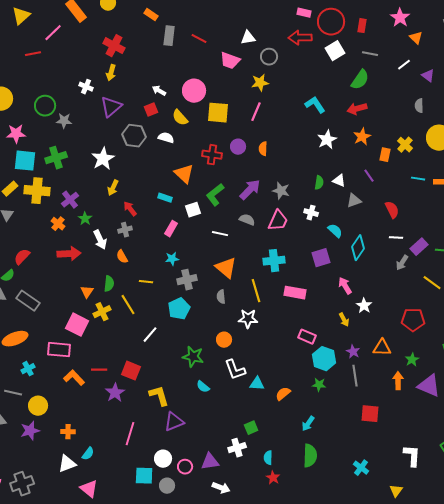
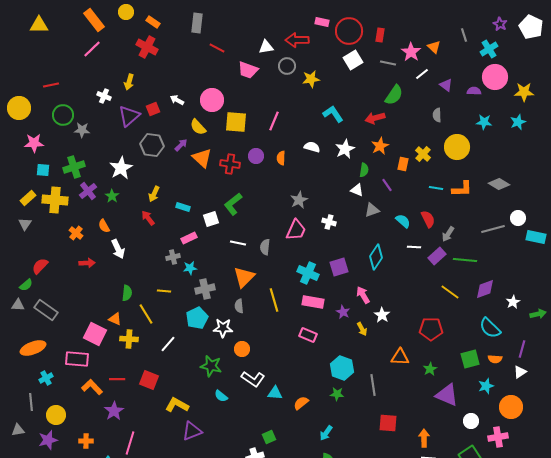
orange rectangle: (151, 15) -> (153, 22), moved
yellow triangle: (21, 16) -> (39, 25), turned 42
pink star: (400, 18) -> (411, 52), moved
pink line: (53, 33) -> (92, 49), moved
gray rectangle: (169, 36) -> (197, 23), moved
red arrow: (300, 38) -> (297, 40), moved
red cross: (114, 46) -> (147, 47), moved
red line: (33, 54) -> (51, 85), moved
green semicircle: (360, 80) -> (394, 95), moved
yellow star: (260, 83) -> (311, 79), moved
red square: (151, 110) -> (153, 109), moved
white semicircle: (166, 138) -> (312, 147), moved
cyan square: (25, 161) -> (43, 170), size x0.6
orange triangle: (184, 174) -> (202, 158), moved
green semicircle: (319, 183) -> (364, 170), moved
yellow arrow: (113, 188) -> (154, 194), moved
purple arrow: (250, 190) -> (181, 145), moved, size x0.6
gray star: (281, 191) -> (299, 200), turned 30
purple cross: (70, 200) -> (88, 191), moved
red semicircle: (392, 210) -> (428, 219), moved
green star: (85, 219) -> (112, 196), moved
gray semicircle: (247, 220) -> (265, 247), moved, turned -105
pink rectangle: (171, 229) -> (189, 238), turned 35
gray cross: (125, 230) -> (173, 257), moved
cyan semicircle: (335, 231) -> (403, 221), moved
red arrow: (69, 254) -> (87, 263), size x0.7
orange semicircle: (122, 257) -> (104, 226), moved
cyan cross: (274, 261) -> (308, 273), moved, turned 30
gray arrow: (402, 263) -> (448, 234), moved
orange triangle: (226, 268) -> (244, 277), turned 35
orange triangle: (87, 292) -> (115, 319), moved, turned -40
yellow cross: (102, 312) -> (129, 339), moved, turned 30
white star: (248, 319) -> (223, 328), moved
pink rectangle: (307, 337) -> (308, 335), moved
purple star: (353, 352) -> (343, 312), moved
white L-shape: (235, 370) -> (253, 379), turned -35
orange arrow: (398, 381) -> (424, 438), moved
gray line: (13, 393) -> (31, 402), turned 72
purple star: (115, 393) -> (114, 411), moved
yellow L-shape: (159, 396) -> (177, 405), turned -45
pink line: (130, 434) -> (130, 443), moved

